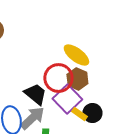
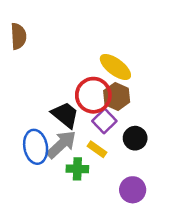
purple square: (67, 99) -> (104, 121), size x0.7
yellow rectangle: (79, 114) -> (97, 149), moved

